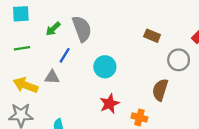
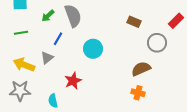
gray triangle: (52, 77) -> (47, 58), turned -40
brown semicircle: (160, 90) -> (141, 69), turned 48
red star: (110, 104) -> (73, 81), moved
orange cross: (139, 117) -> (138, 93), moved

